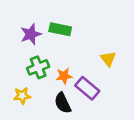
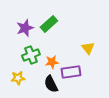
green rectangle: (60, 29) -> (49, 24), turned -54
purple rectangle: (87, 88) -> (71, 72), turned -48

